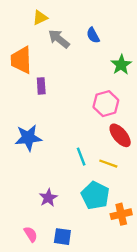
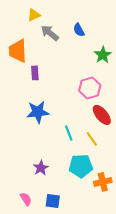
blue star: (28, 138) -> (38, 112), moved
yellow line: (108, 164) -> (92, 139), turned 35
cyan pentagon: (95, 195) -> (81, 166), turned -30

